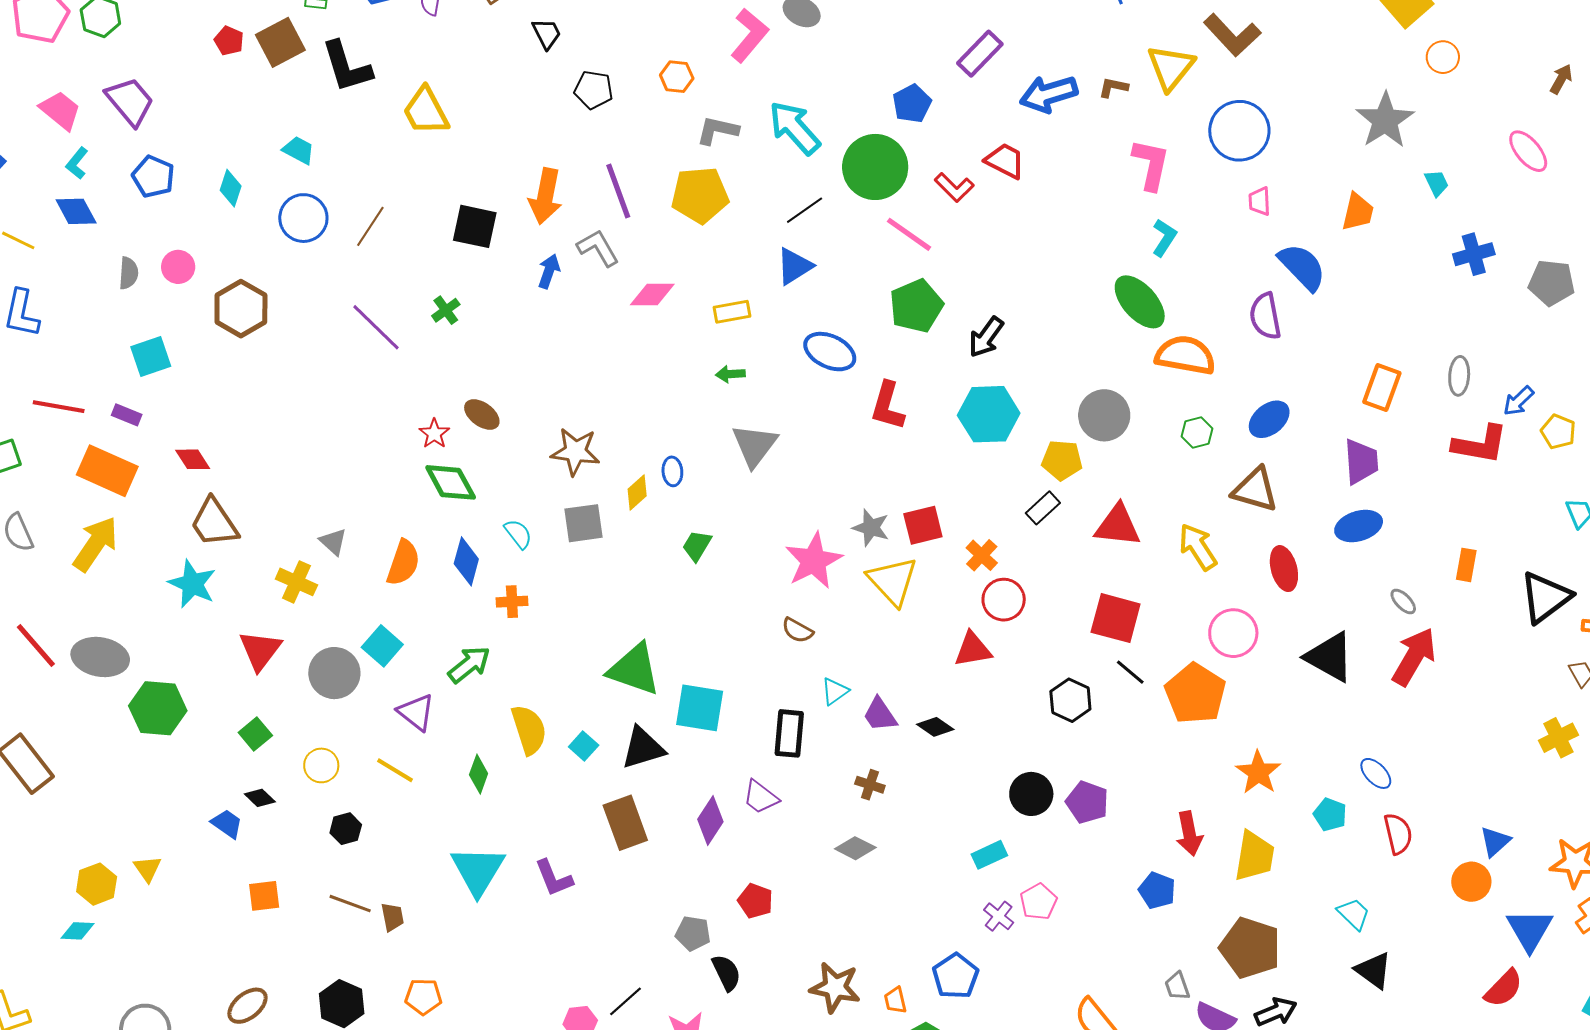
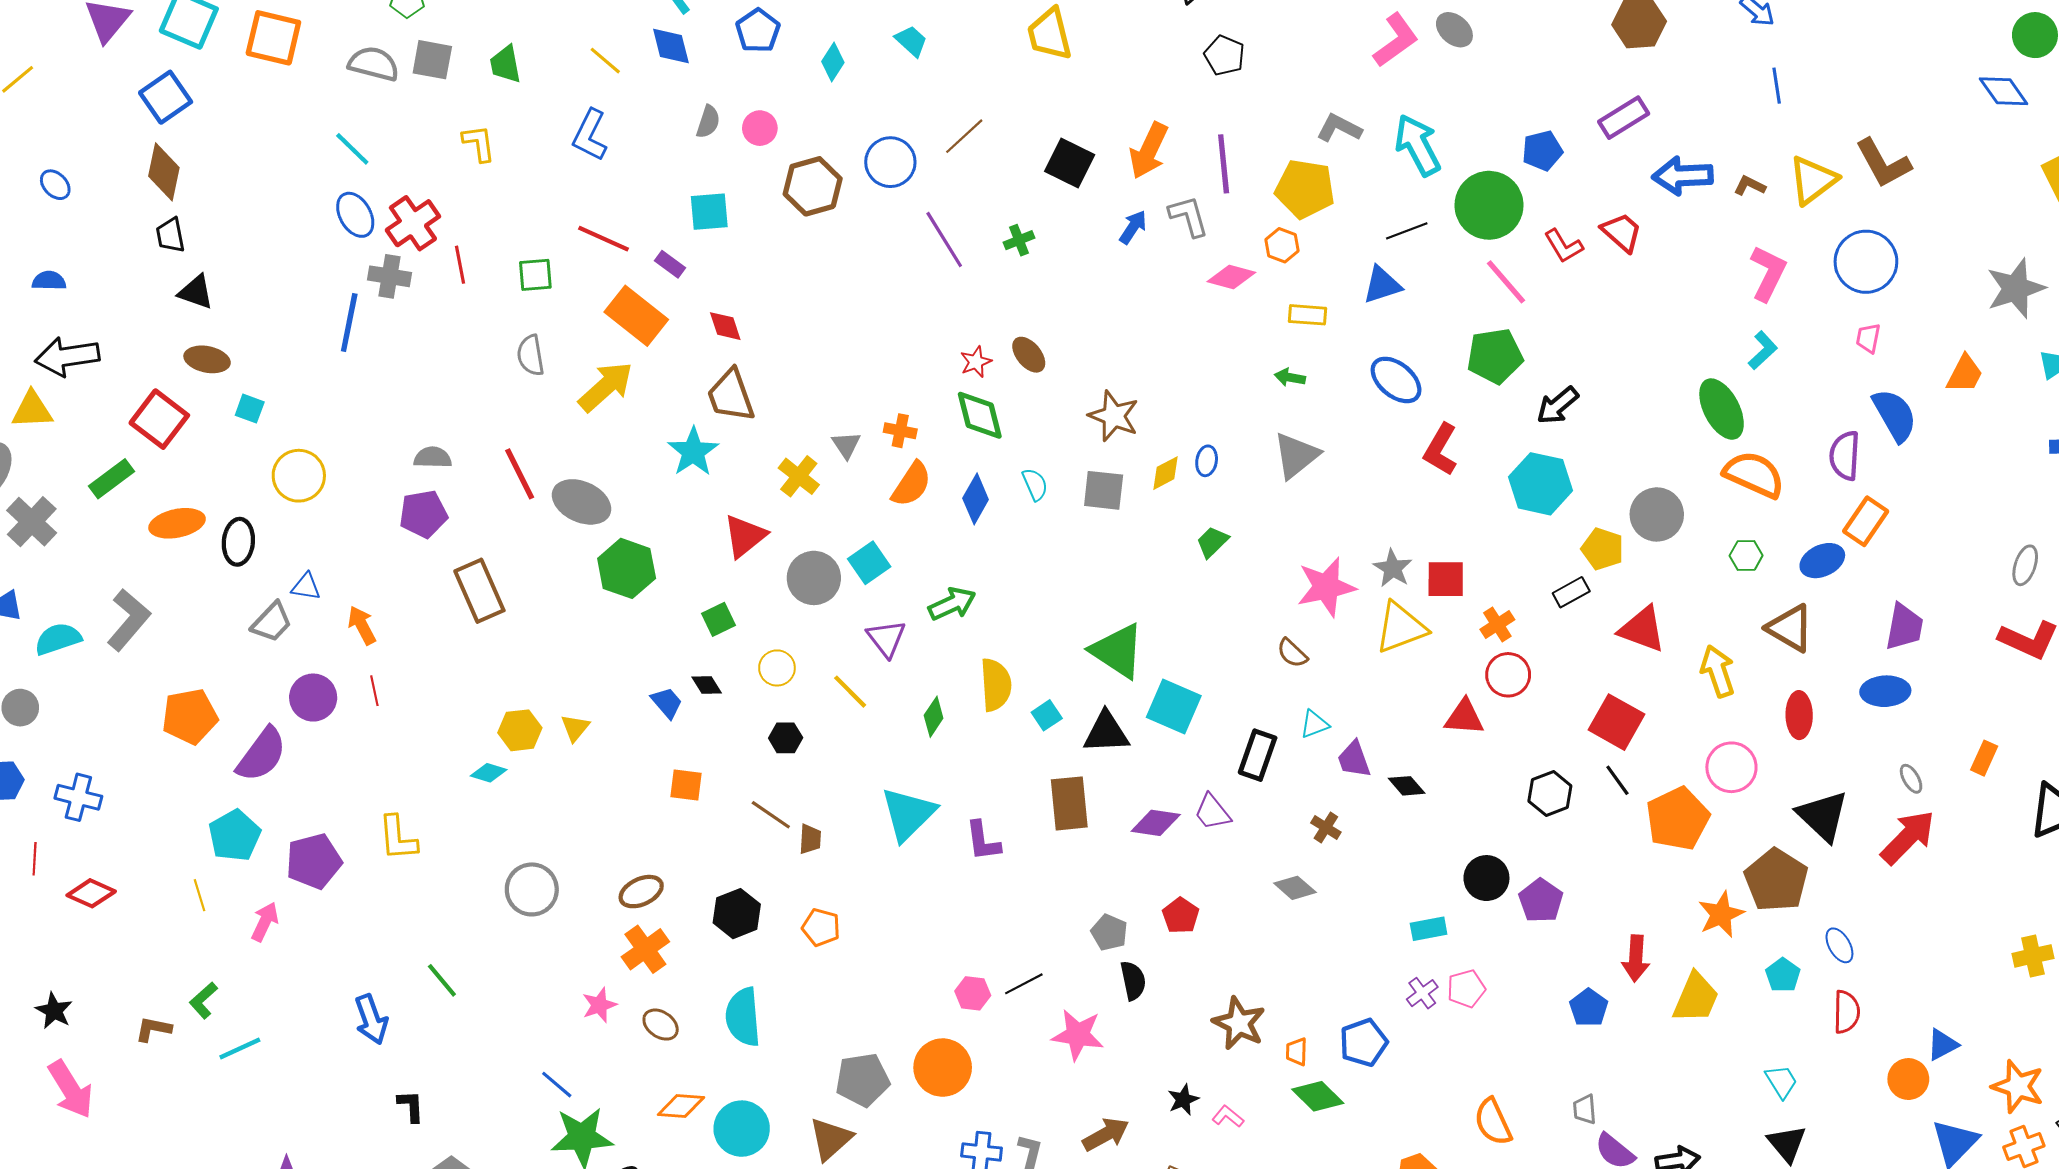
orange hexagon: (677, 77) -> (1282, 245), moved
blue circle: (303, 218) -> (890, 162), moved
orange rectangle: (1382, 388) -> (1866, 521), moved
yellow triangle: (893, 581) -> (1401, 628), turned 38
orange cross: (512, 602) -> (900, 431), moved
purple diamond: (710, 820) -> (1156, 823), turned 51
brown pentagon: (1250, 948) -> (1776, 880), moved

